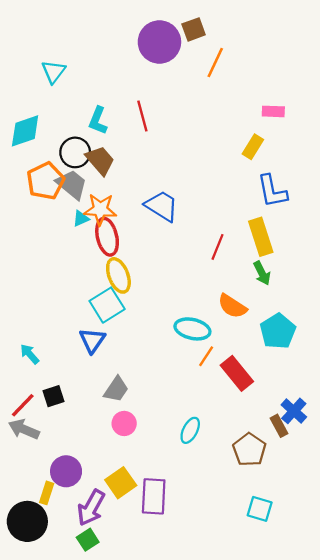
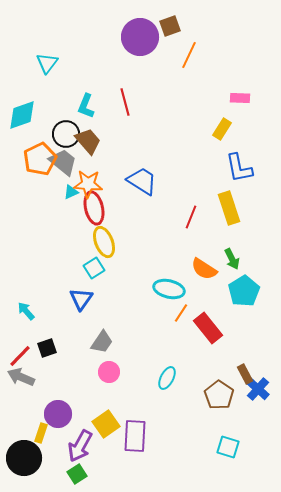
green arrow: (262, 273) -> (232, 259), moved
cyan square: (107, 305) -> (94, 268), size x0.7
blue cross: (294, 411) -> (258, 389), moved

